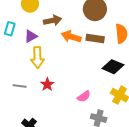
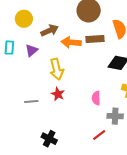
yellow arrow: (37, 58) -> (57, 69), moved
pink semicircle: (84, 96) -> (96, 98), turned 136

